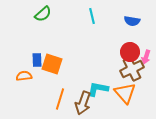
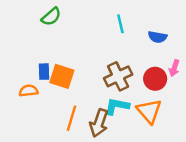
cyan line: (92, 16) -> (120, 24), moved
blue semicircle: (132, 21) -> (158, 37), moved
red circle: (130, 52) -> (155, 79), moved
brown cross: (132, 69) -> (118, 76), moved

